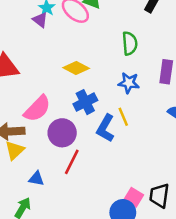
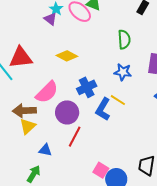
yellow diamond: (76, 68) -> (67, 56), moved
yellow line: (123, 117) -> (118, 100), turned -35
pink square: (134, 197) -> (101, 170), moved

